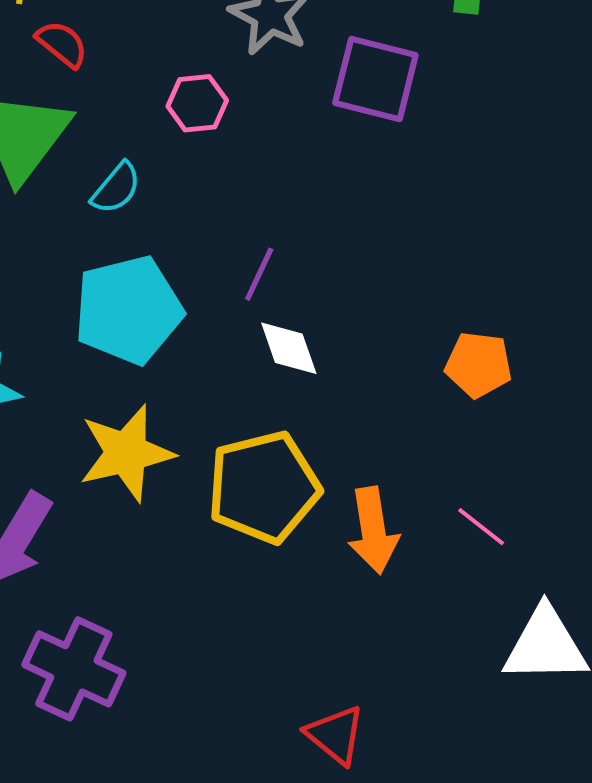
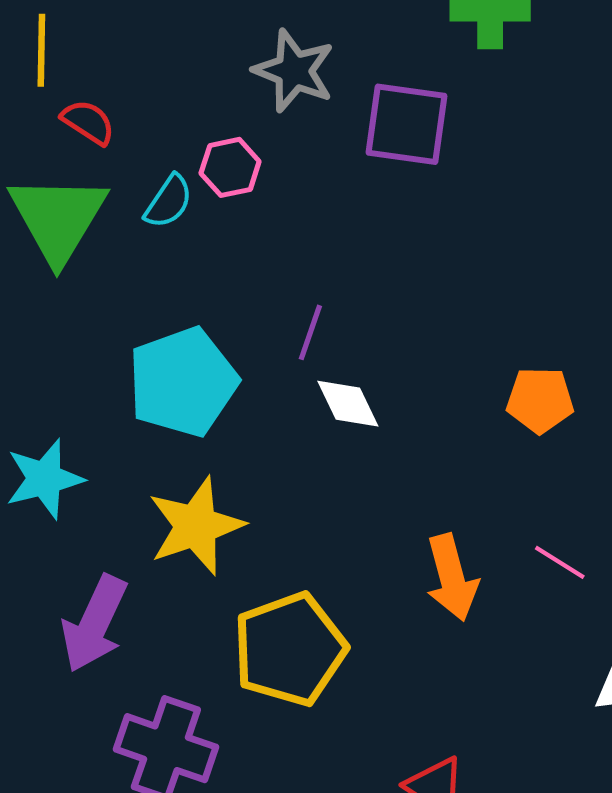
cyan semicircle: (116, 188) -> (169, 202), moved
yellow pentagon: (264, 487) -> (290, 649), moved

